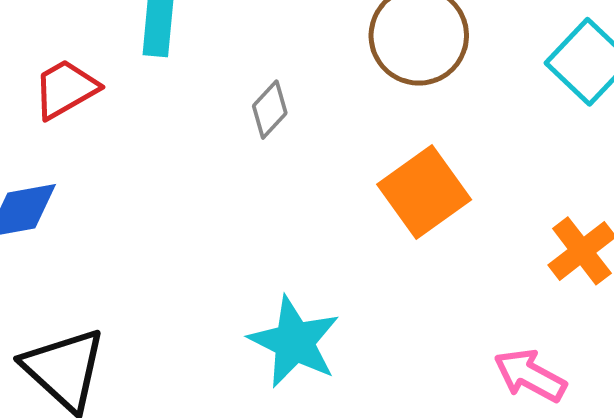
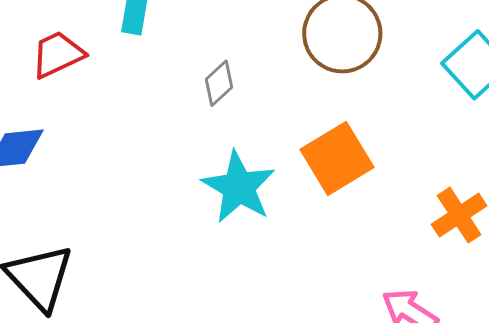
cyan star: (294, 342) -> (239, 187), moved

